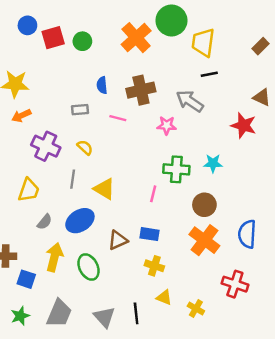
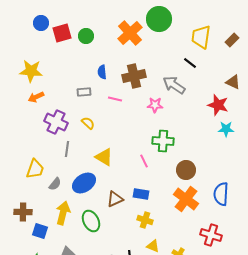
yellow trapezoid: (203, 42) -> (201, 37), moved
black line: (209, 74) -> (190, 63), turned 48
cyan star: (213, 163) -> (226, 129), moved
gray line: (73, 179) -> (67, 149), moved
yellow trapezoid: (29, 190) -> (35, 169), moved
pink line: (153, 194) -> (144, 161), turned -40

